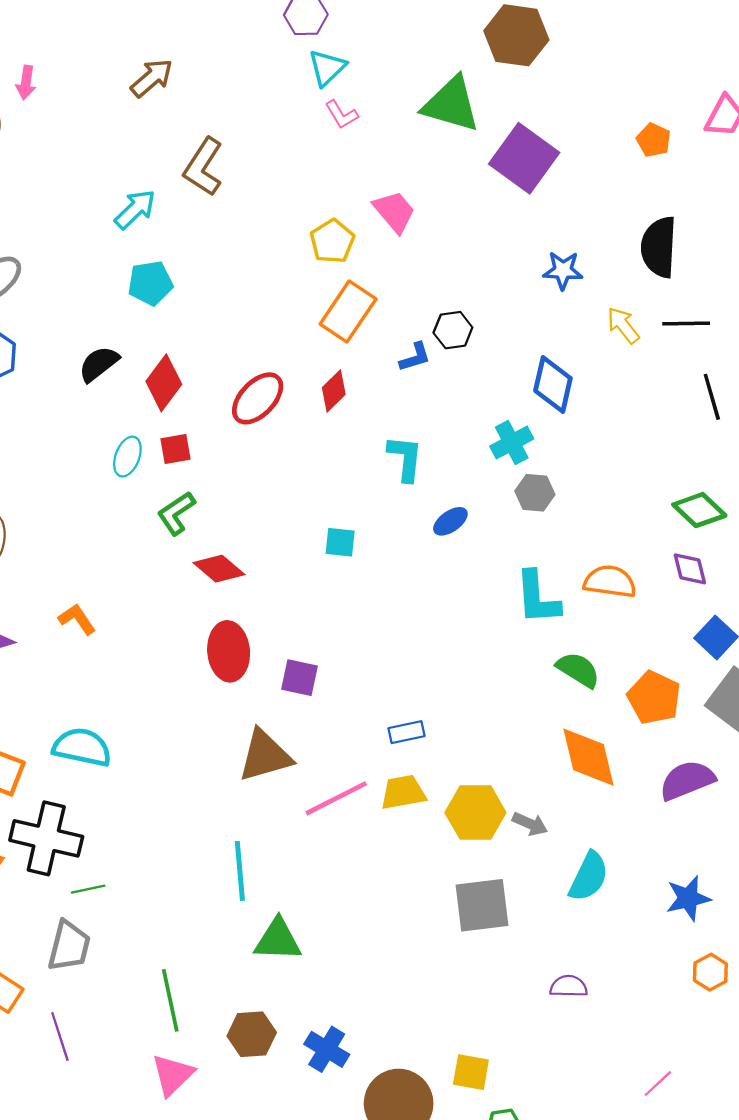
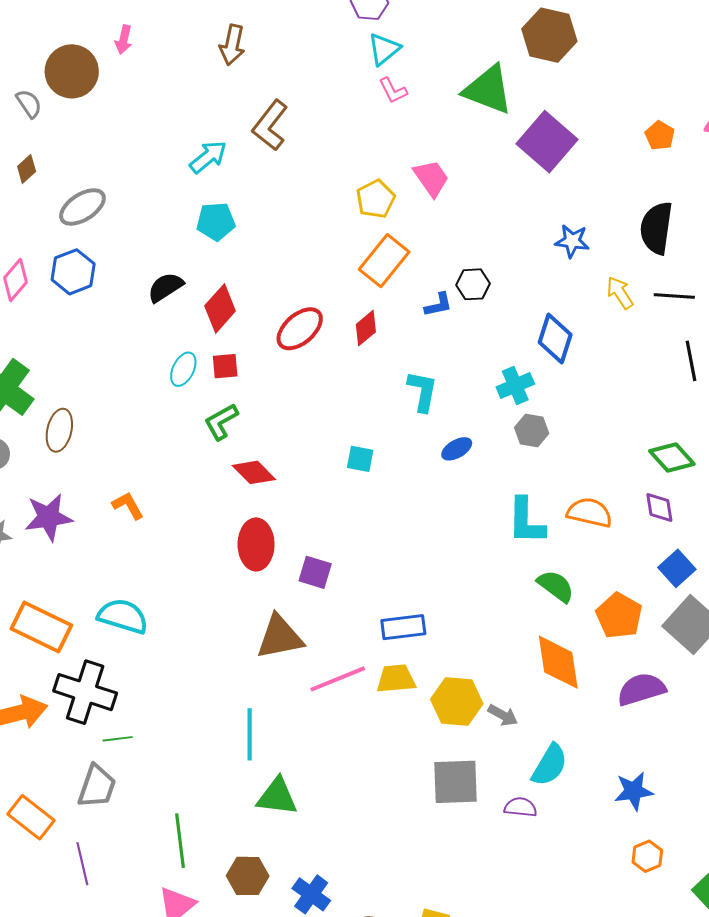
brown arrow: (152, 78) -> (232, 45), turned 138
blue rectangle: (407, 732) -> (403, 627), size x1.4
purple semicircle: (569, 986) -> (520, 807), moved

